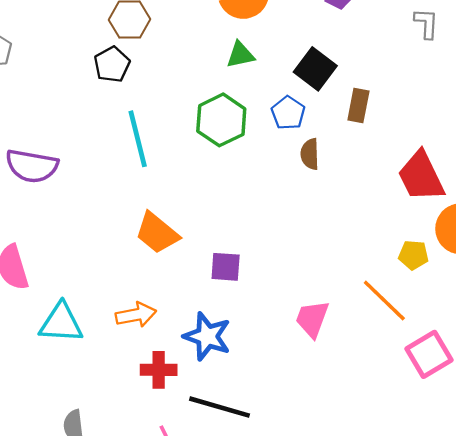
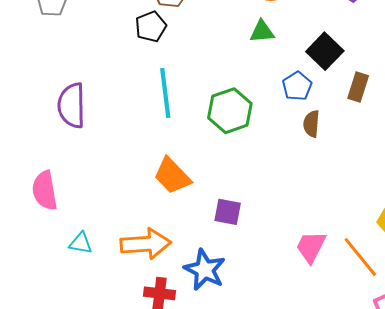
green hexagon: (221, 120) -> (230, 111), moved
purple semicircle: (32, 166) -> (72, 105), turned 72
orange arrow: (136, 315) -> (146, 244), size x1.4
pink trapezoid: (312, 319) -> (311, 247), moved
cyan triangle: (61, 323) -> (81, 243), size x0.6

